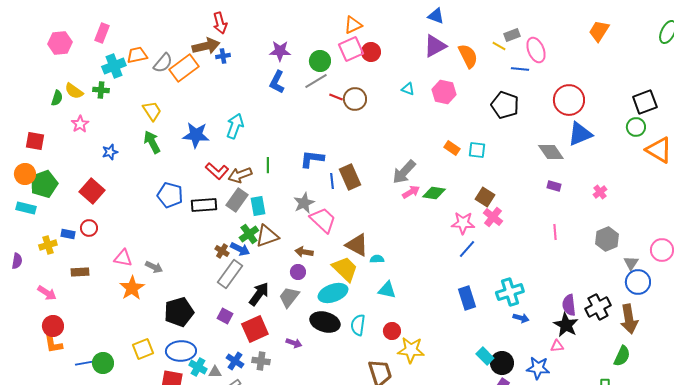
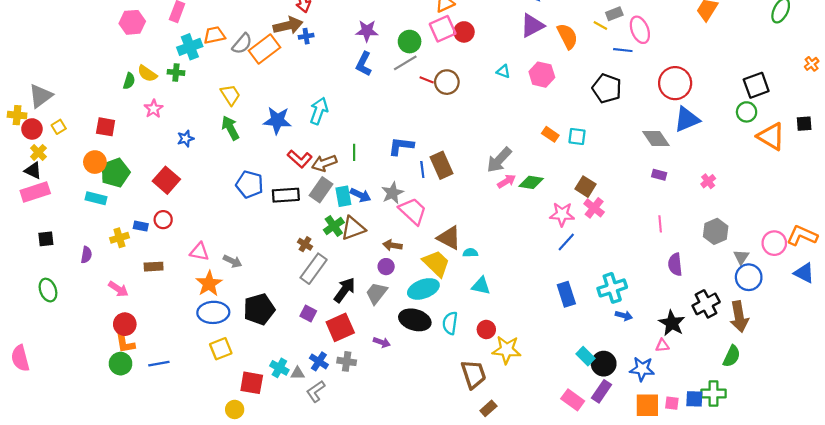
blue arrow: (240, 249) -> (360, 195), moved
purple semicircle: (569, 305) -> (675, 264), moved
blue ellipse: (181, 351) -> (213, 312), moved
green circle: (103, 363) -> (121, 364), moved

